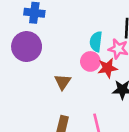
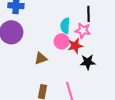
brown triangle: (63, 82) -> (41, 58), turned 40

